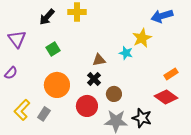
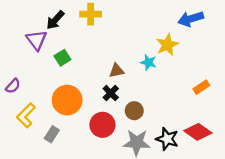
purple triangle: (17, 39) -> (37, 40), moved
red diamond: (166, 97) -> (198, 132), moved
yellow L-shape: (22, 110) -> (26, 115), moved

